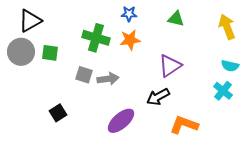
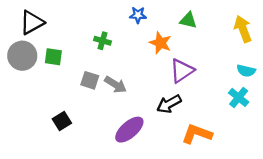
green cross: (96, 38) -> (103, 41), size x0.6
orange star: (130, 40) -> (160, 43), moved, turned 30
gray arrow: (108, 79) -> (115, 85), turned 40

